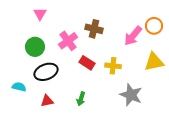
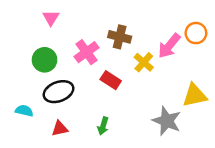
yellow triangle: (154, 62) -> (195, 95), moved
yellow cross: (113, 66) -> (144, 62), moved, turned 35

